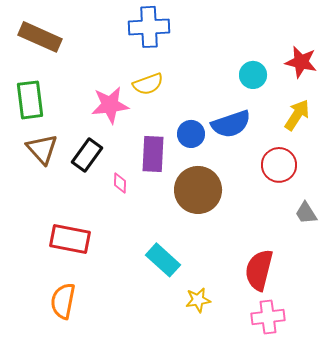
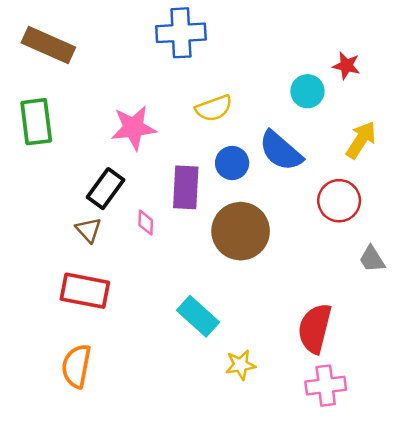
red star: (301, 62) -> (346, 66), moved, size x0.7
yellow semicircle: (148, 84) -> (214, 108), moved
blue semicircle: (231, 124) -> (281, 151), turned 60
brown triangle: (42, 149) -> (89, 230), moved, size x0.7

